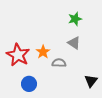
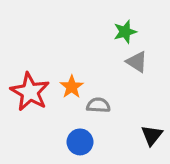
gray triangle: (74, 43) -> (137, 62), moved
blue circle: (29, 84) -> (80, 142), moved

